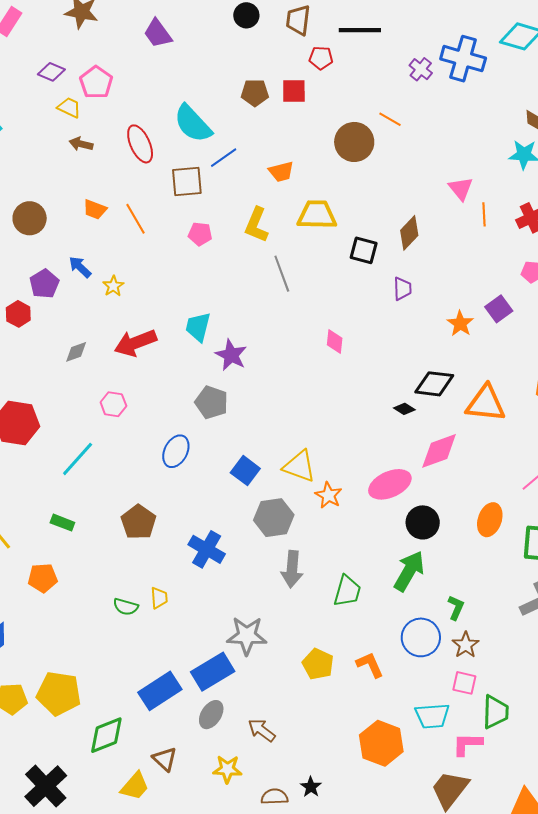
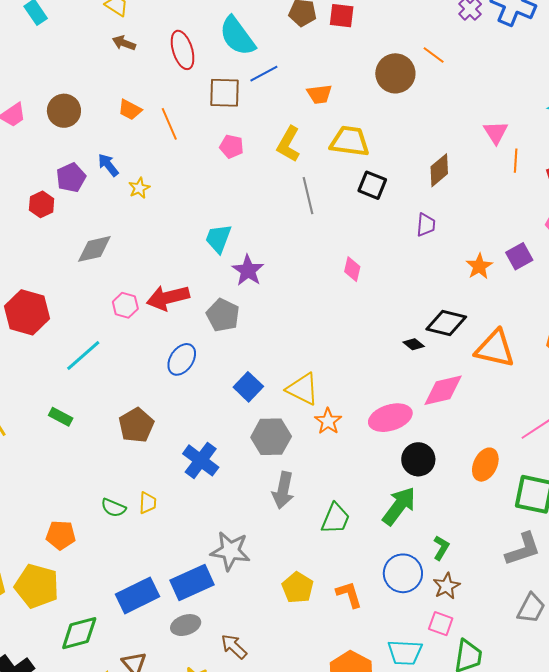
black square: (364, 250) -> (372, 185), moved
red arrow: (135, 343) -> (168, 298), moved
gray diamond: (76, 352) -> (94, 249), size x1.5
orange pentagon: (43, 578) -> (61, 535), moved
gray ellipse: (211, 715) -> (186, 625), turned 32

